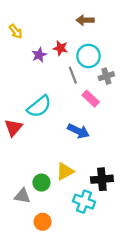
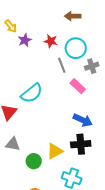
purple star: (39, 55) -> (25, 40), moved
blue arrow: (78, 131) -> (83, 120), moved
black cross: (102, 179) -> (81, 144), moved
gray triangle: (22, 196) -> (13, 144), moved

